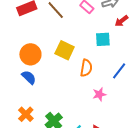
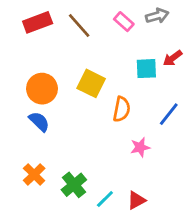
red arrow: (121, 21) -> (173, 58), moved

